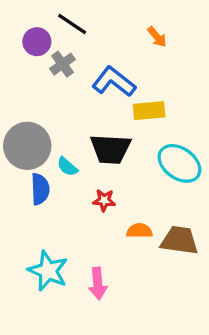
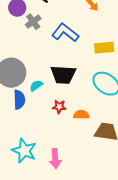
yellow rectangle: (149, 111) -> (104, 48), moved
cyan semicircle: (67, 167) -> (36, 86), turned 104
orange semicircle: (139, 231) -> (81, 115), moved

